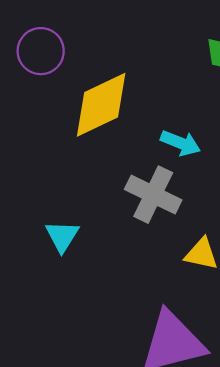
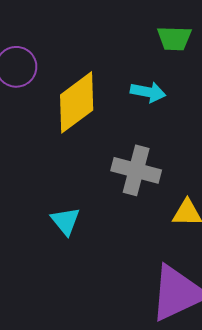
cyan arrow: (181, 143) -> (148, 92), moved

